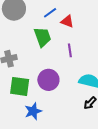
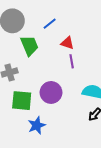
red triangle: (67, 21) -> (67, 43), moved
green trapezoid: (43, 37) -> (29, 45), moved

